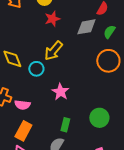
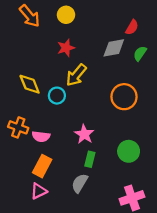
red star: (52, 19) -> (66, 48), moved
orange circle: (108, 61) -> (124, 97), moved
pink star: (60, 92) -> (84, 134), moved

